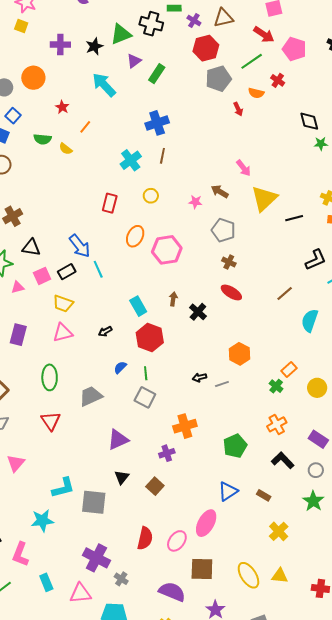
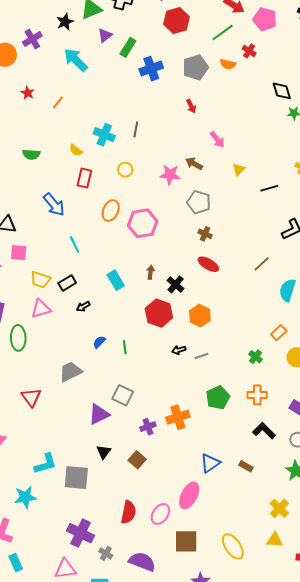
purple cross: (60, 45) -> (32, 39), moved, turned -30
gray pentagon: (218, 79) -> (195, 67), moved
red star: (62, 107) -> (28, 93), moved
red arrow: (238, 109) -> (191, 106), moved
blue cross: (157, 123) -> (151, 69), moved
green semicircle: (43, 139) -> (31, 154), moved
yellow semicircle: (66, 149) -> (76, 150), moved
cyan cross: (131, 160) -> (104, 135), turned -30
yellow triangle: (264, 199) -> (239, 170), size x0.5
pink star: (195, 202) -> (170, 175), size x1.5
blue arrow: (80, 246) -> (54, 205), moved
black rectangle: (67, 272) -> (67, 283), moved
pink square: (42, 276) -> (19, 253), turned 30
red hexagon: (150, 338) -> (159, 313), moved
orange hexagon: (239, 354) -> (200, 316), moved
orange rectangle: (289, 370) -> (279, 333), moved
green ellipse: (50, 377) -> (18, 338), moved
gray square: (145, 397) -> (123, 395), moved
orange cross: (277, 424) -> (257, 395), turned 30
orange cross: (185, 426) -> (178, 417), moved
green pentagon: (235, 446) -> (218, 398), moved
yellow cross: (279, 531) -> (279, 508), moved
yellow triangle: (280, 576) -> (275, 540), moved
cyan rectangle: (46, 582) -> (16, 563), moved
purple semicircle: (172, 592) -> (142, 562), moved

